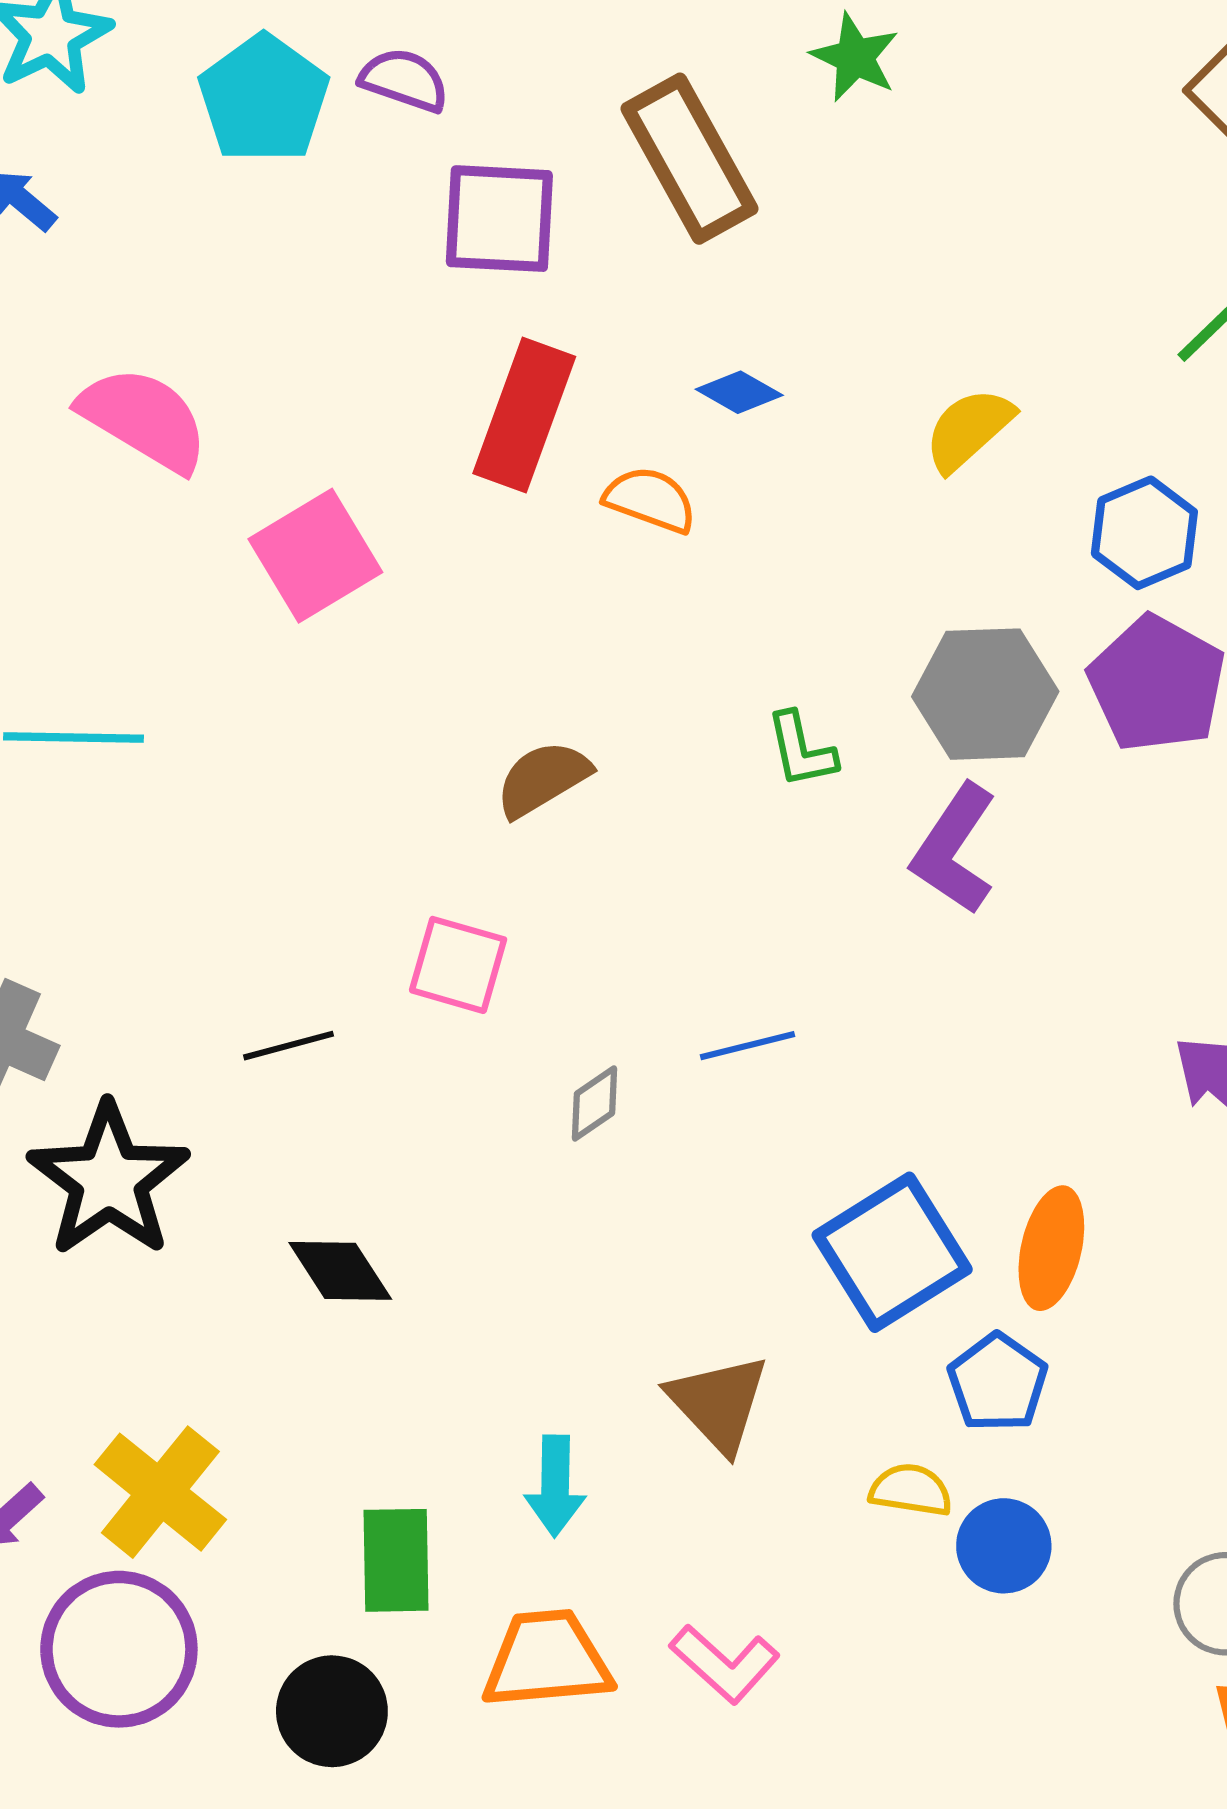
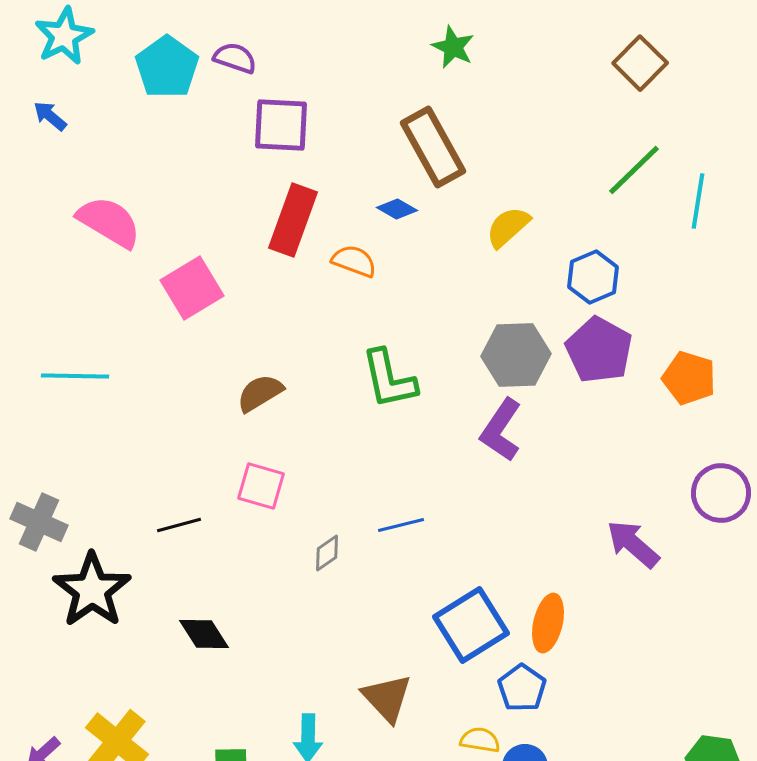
brown rectangle: (690, 159) -> (433, 147), moved
green L-shape: (801, 750) -> (389, 379), moved, size x1.6
brown semicircle: (543, 779) -> (260, 393), moved

